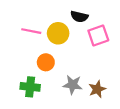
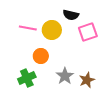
gray star: (73, 85) -> (65, 76), turned 30
green cross: (30, 87) -> (27, 78), turned -30

